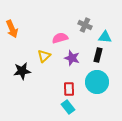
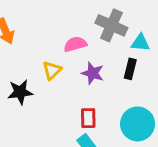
gray cross: (85, 25) -> (111, 25), size x1.5
cyan circle: (97, 82) -> (138, 124), moved

